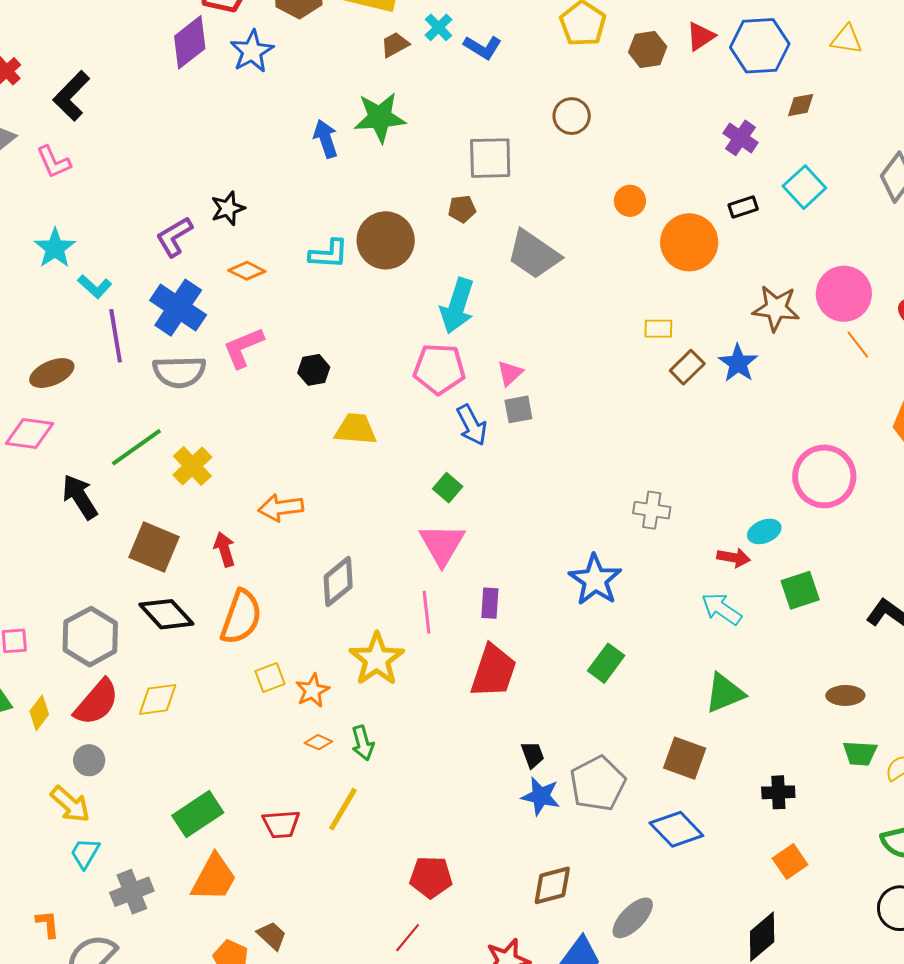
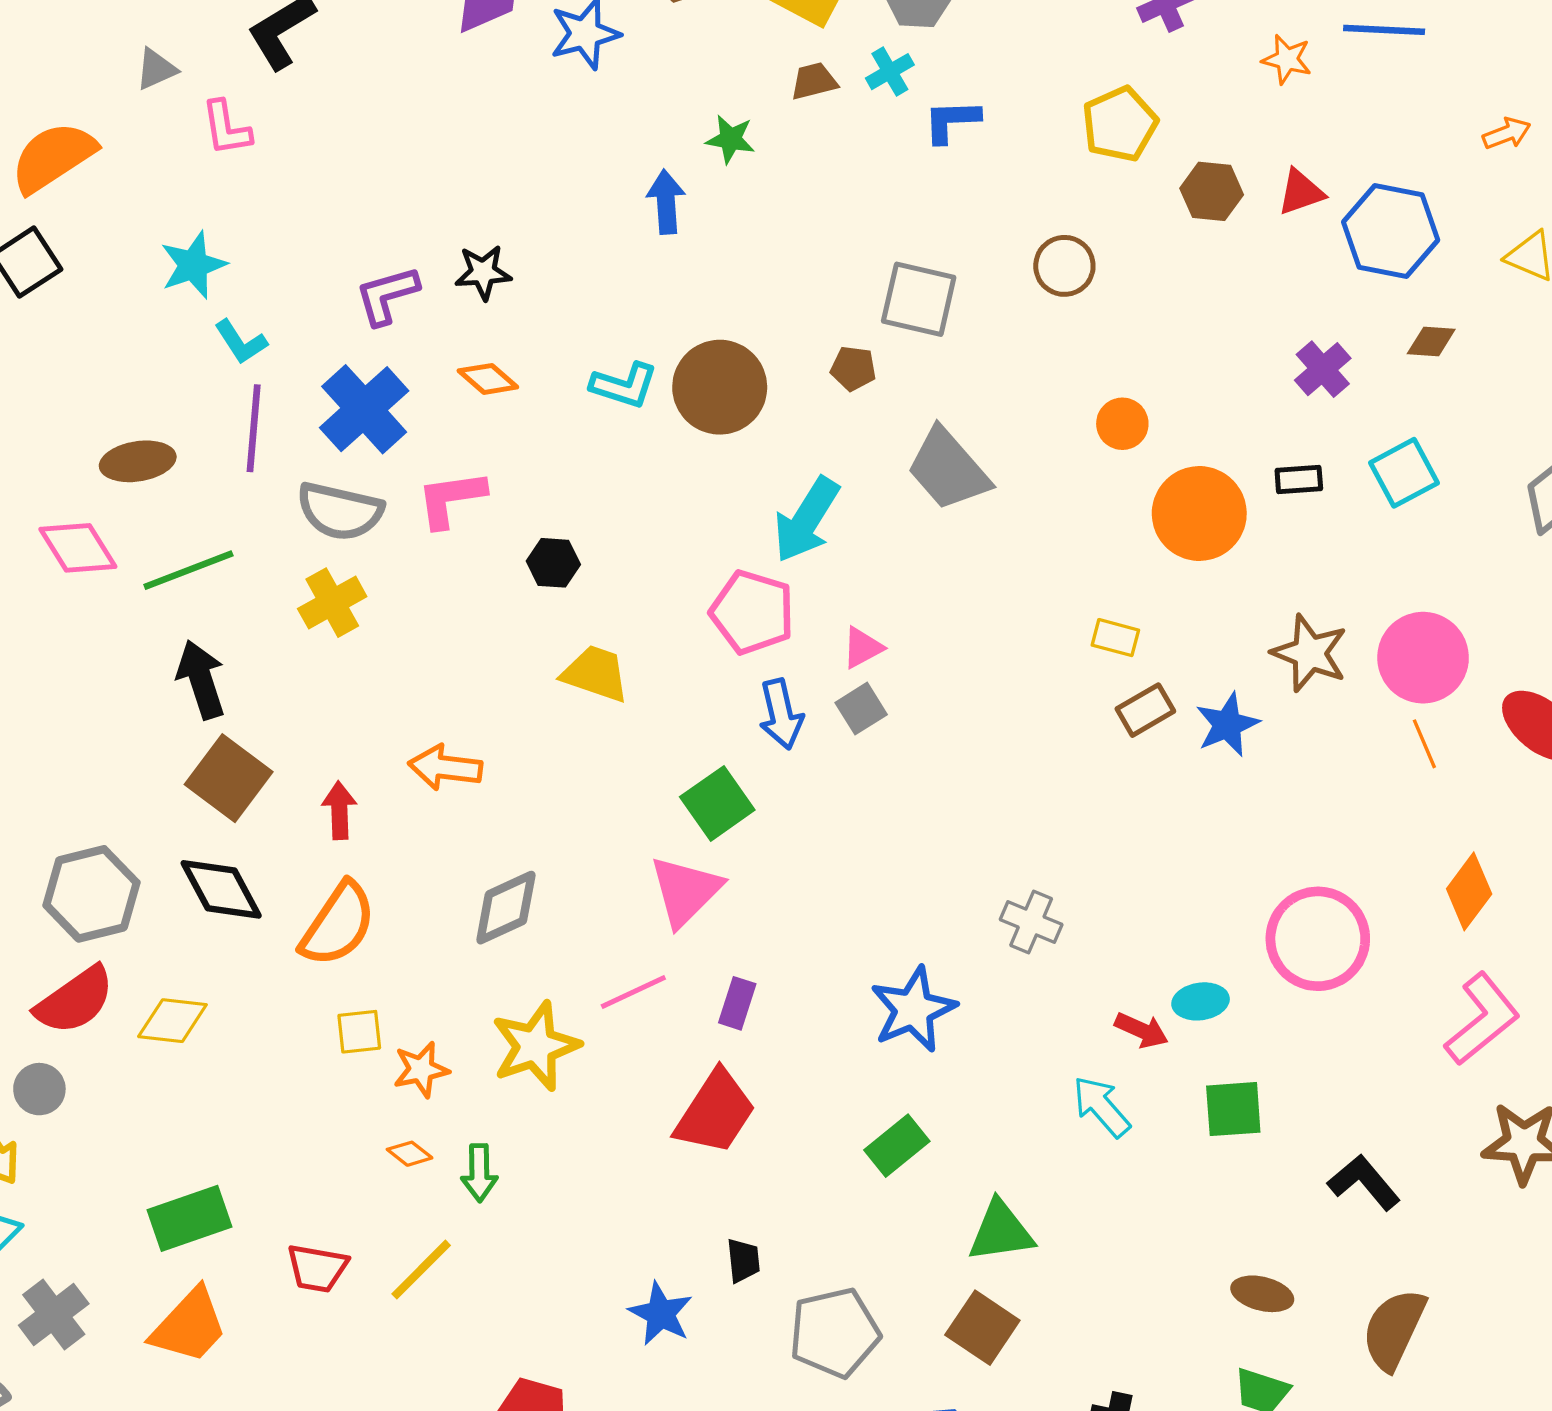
blue L-shape: (483, 47) -> (952, 121), turned 132
green star: (380, 117) -> (730, 139), moved, size x0.6
gray square: (518, 409) -> (861, 709), turned -36
pink diamond: (30, 433) -> (78, 548), turned 36
green line: (136, 447) -> (188, 570), moved
yellow cross: (192, 466) -> (332, 603), moved
green square: (448, 488) -> (717, 803), size x1.5
black arrow: (80, 497) -> (201, 680), moved
pink line: (426, 612) -> (633, 992), turned 57
green triangle: (725, 693) -> (1001, 1231), moved
blue star: (541, 796) -> (661, 1314), moved
gray cross: (132, 892) -> (54, 1315), turned -30

